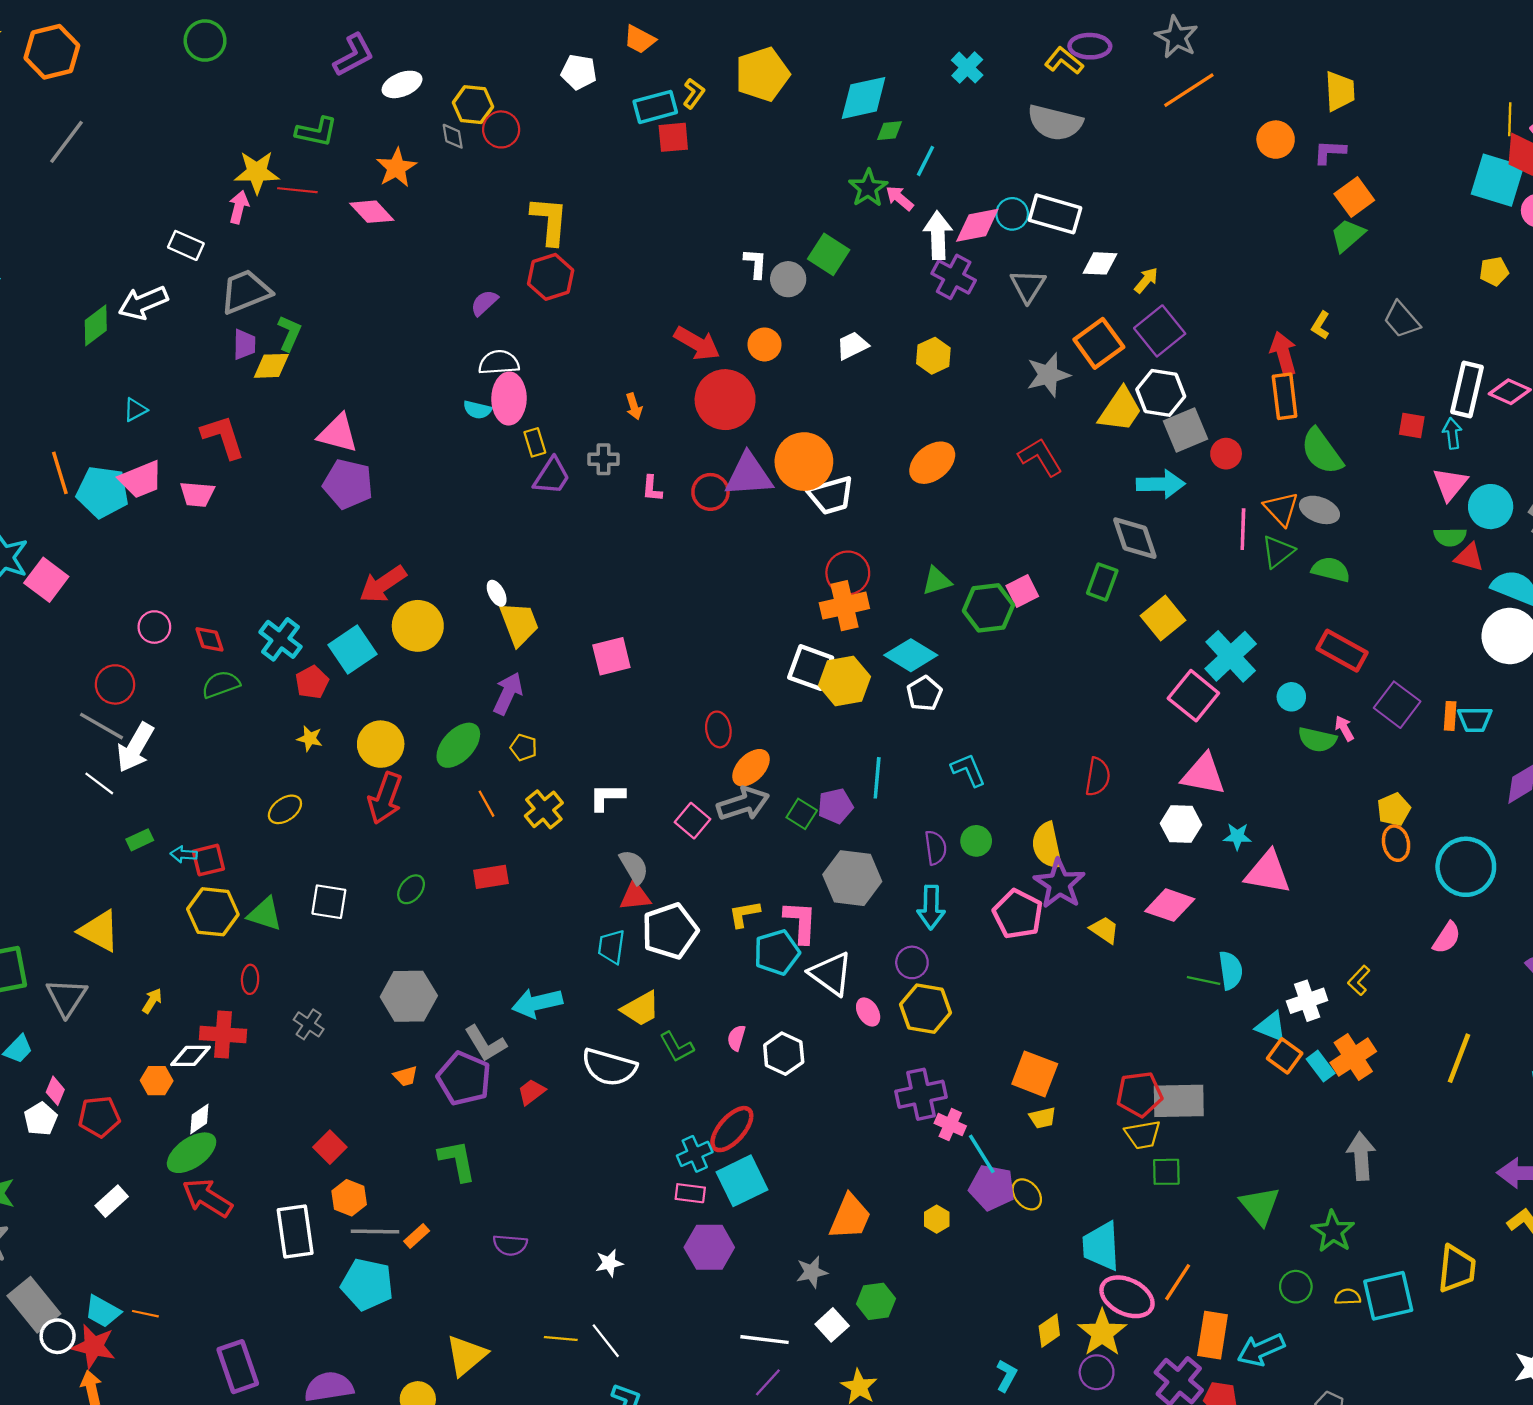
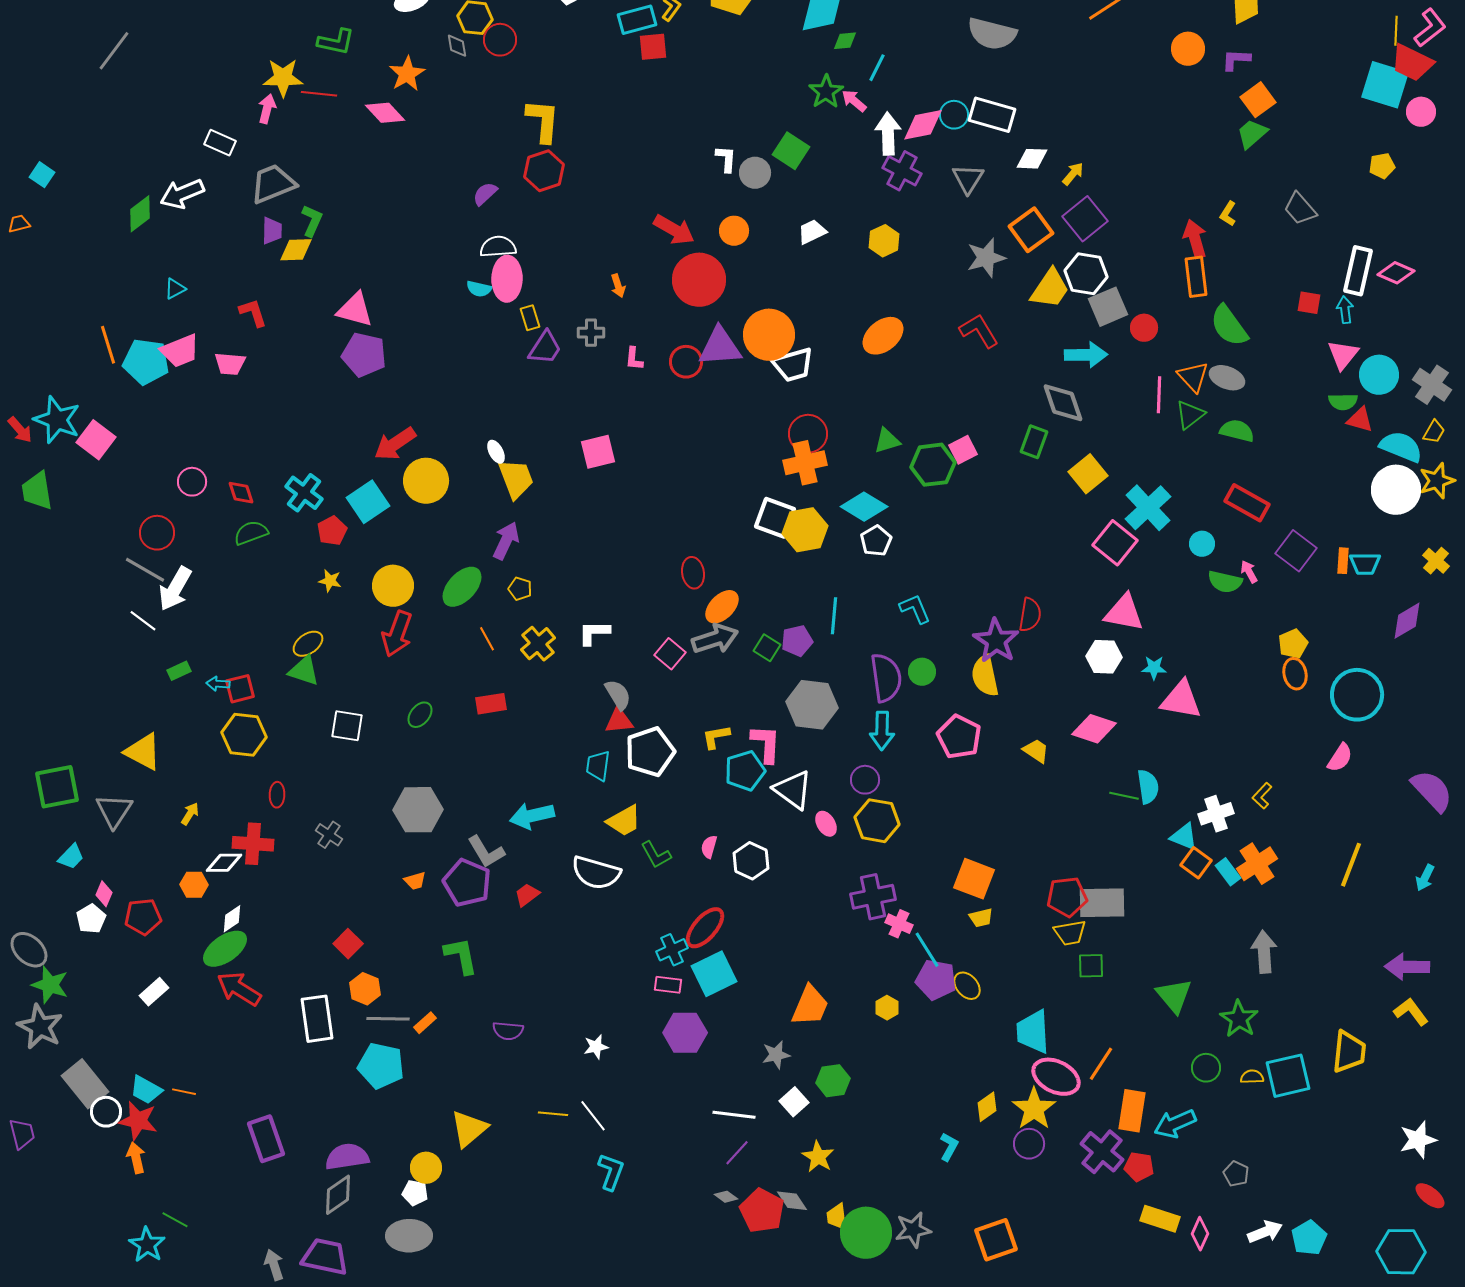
red L-shape: (223, 437) -> (253, 313), size x0.7
pink square: (611, 656) -> (598, 452), moved
purple semicircle: (936, 848) -> (886, 678), size x1.6
purple star: (1059, 884) -> (996, 641), moved
green triangle: (265, 914) -> (304, 671), moved

